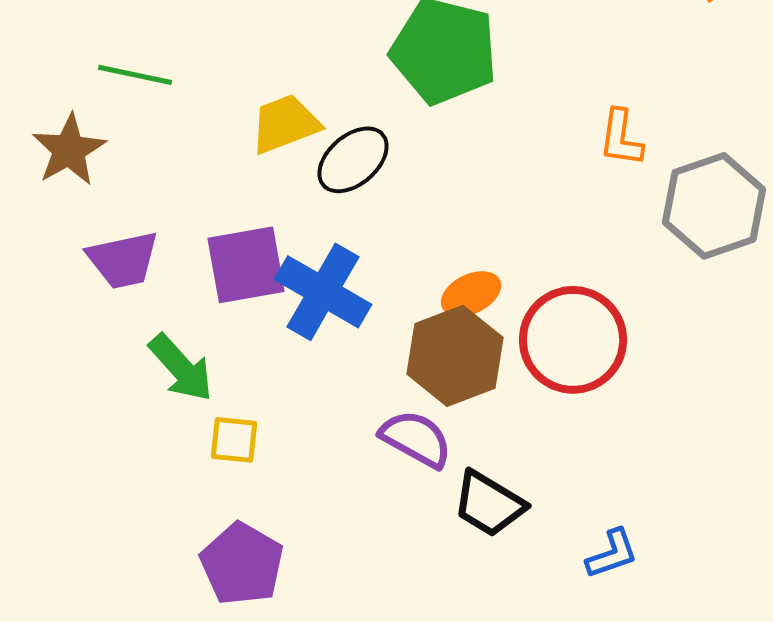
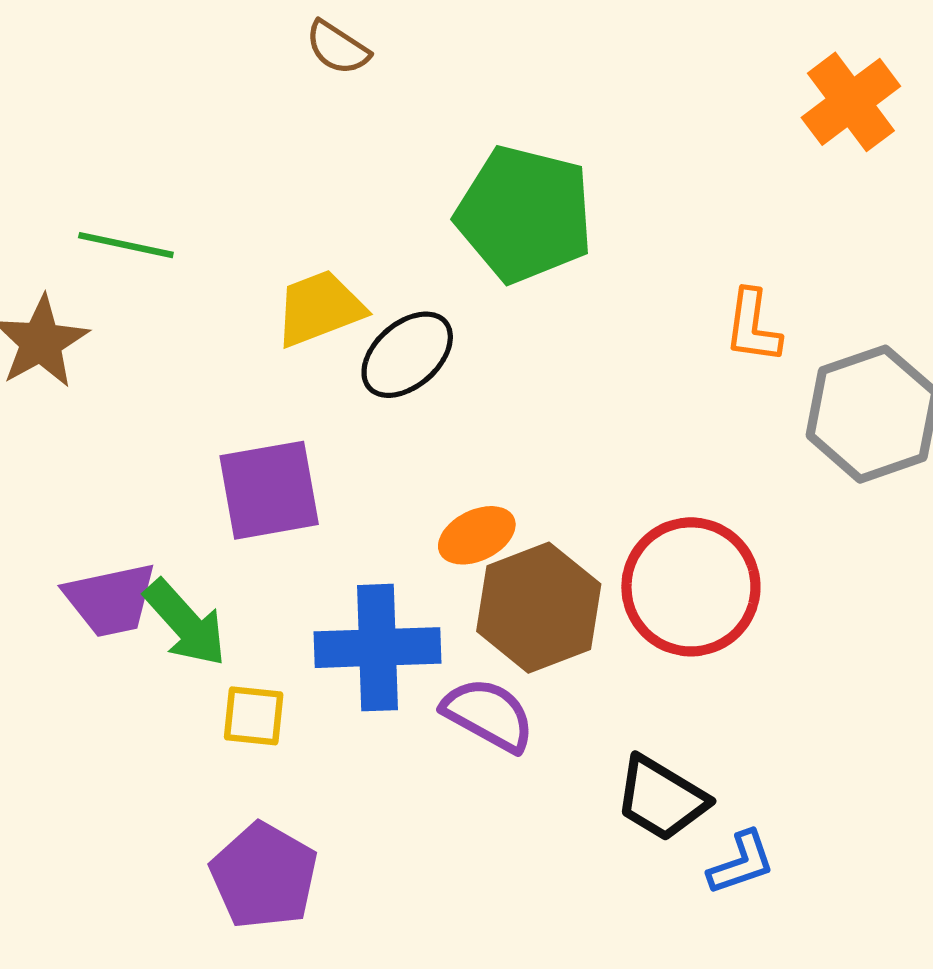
purple trapezoid: (123, 260) -> (110, 600), moved
blue cross: (323, 292) -> (377, 648), moved, turned -32
orange ellipse: (471, 294) -> (477, 535), moved
black trapezoid: (489, 504) -> (661, 798), moved

